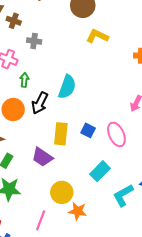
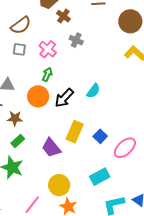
green arrow: (24, 80) -> (47, 74), moved
cyan semicircle: (67, 87) -> (93, 91), size x0.7
pink ellipse: (116, 134) -> (125, 148), turned 55

